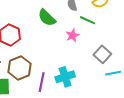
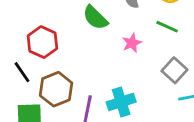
green line: (88, 20) -> (167, 27), moved

